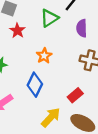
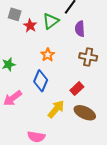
red star: (17, 31) -> (30, 26), moved

